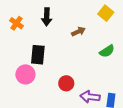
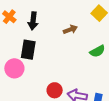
black arrow: (47, 17) -> (33, 21), moved
red circle: (66, 83) -> (55, 90), moved

